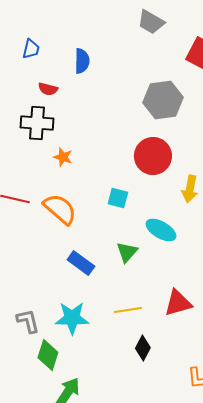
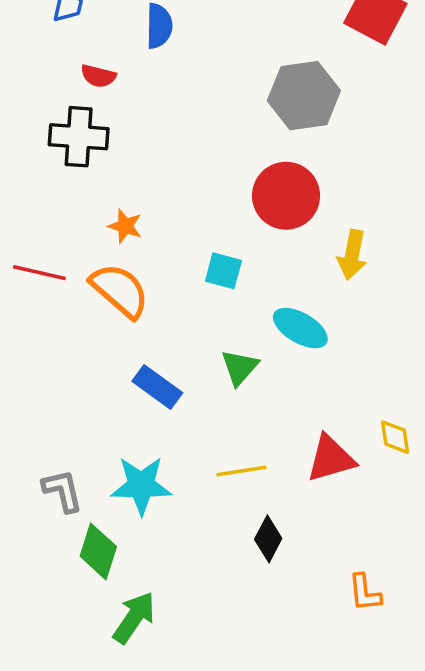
orange star: (63, 157) -> (125, 226), moved

